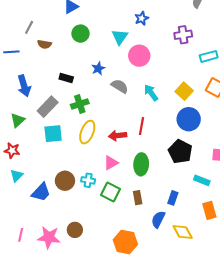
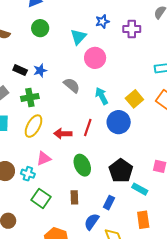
purple cross: (183, 35) -> (132, 29), moved
blue star: (98, 68) -> (40, 70), moved
blue circle: (189, 119) -> (119, 122), moved
black pentagon: (180, 152) -> (121, 171), moved
pink triangle: (111, 163) -> (44, 159), moved
green ellipse: (141, 164) -> (82, 165), turned -35
green square: (110, 192) -> (41, 198), moved

